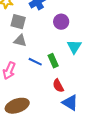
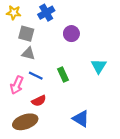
cyan triangle: (74, 47) -> (99, 66), moved
blue line: (35, 62) -> (36, 76), moved
red semicircle: (58, 86) -> (39, 101), moved, turned -88

